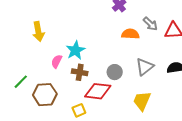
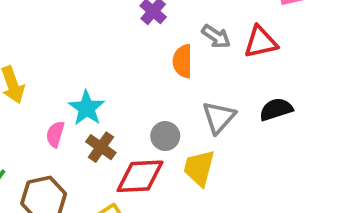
orange semicircle: (130, 34) -> (183, 61), turned -84
brown cross: (80, 72) -> (101, 147), turned 35
yellow trapezoid: (142, 101) -> (199, 168), moved

